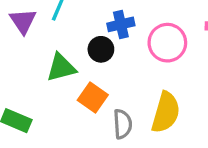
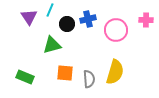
black circle: (101, 49) -> (67, 24), moved
orange square: (93, 97) -> (65, 73), moved, turned -30

